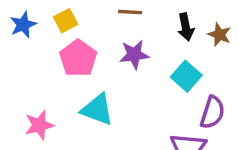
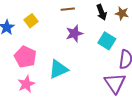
pink pentagon: (78, 58) -> (25, 57), moved
cyan triangle: (97, 110) -> (58, 69), turned -35

